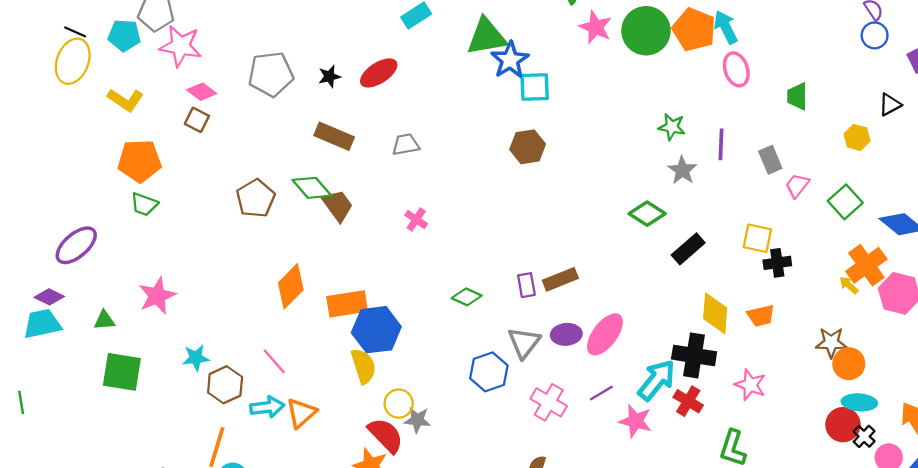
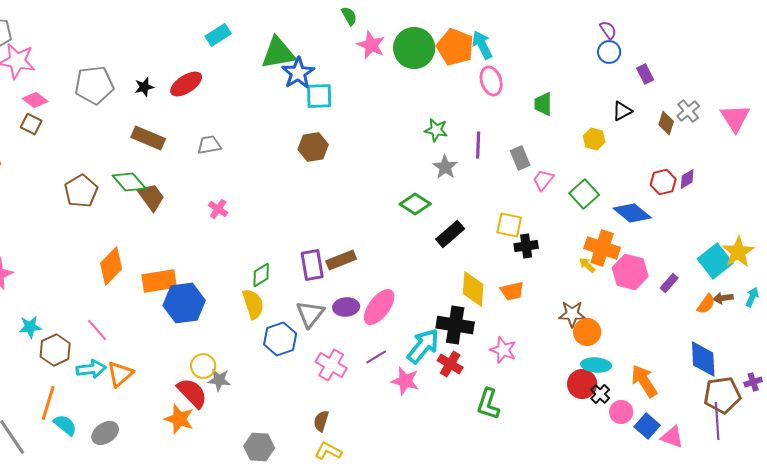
orange cross: (866, 265) -> (602, 248), turned -36
purple rectangle: (526, 285) -> (312, 265), size x1.4
green diamond: (467, 297) -> (261, 275), turned -55
yellow semicircle: (363, 366) -> (253, 304), moved

